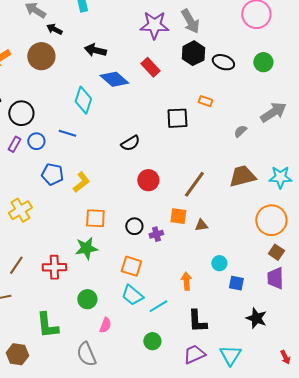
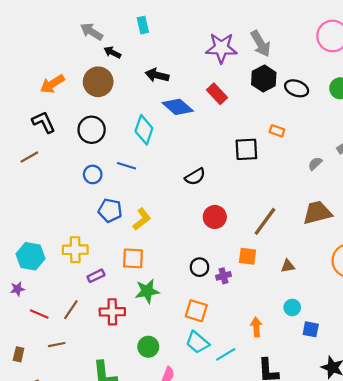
black circle: (21, 113) -> (92, 130), moved
purple rectangle: (14, 144) -> (96, 276), moved, turned 35
yellow cross: (20, 210) -> (75, 250), turned 30
orange square: (95, 218) -> (133, 258), moved
brown triangle: (201, 225) -> (288, 266), moved

